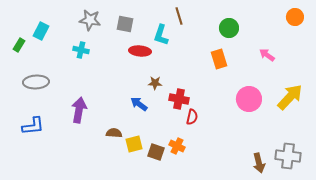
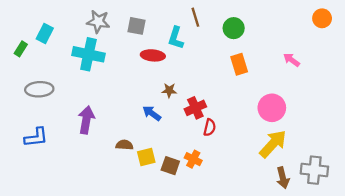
green circle: (229, 28) -> (234, 28), moved
cyan cross: (81, 50) -> (88, 54), size x1.8
yellow arrow: (290, 97) -> (273, 144), moved
red cross: (179, 99) -> (195, 108), turned -36

